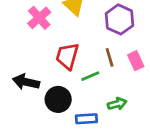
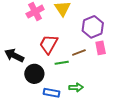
brown line: (110, 57) -> (79, 53), turned 72
pink rectangle: (136, 61) -> (101, 48), moved

